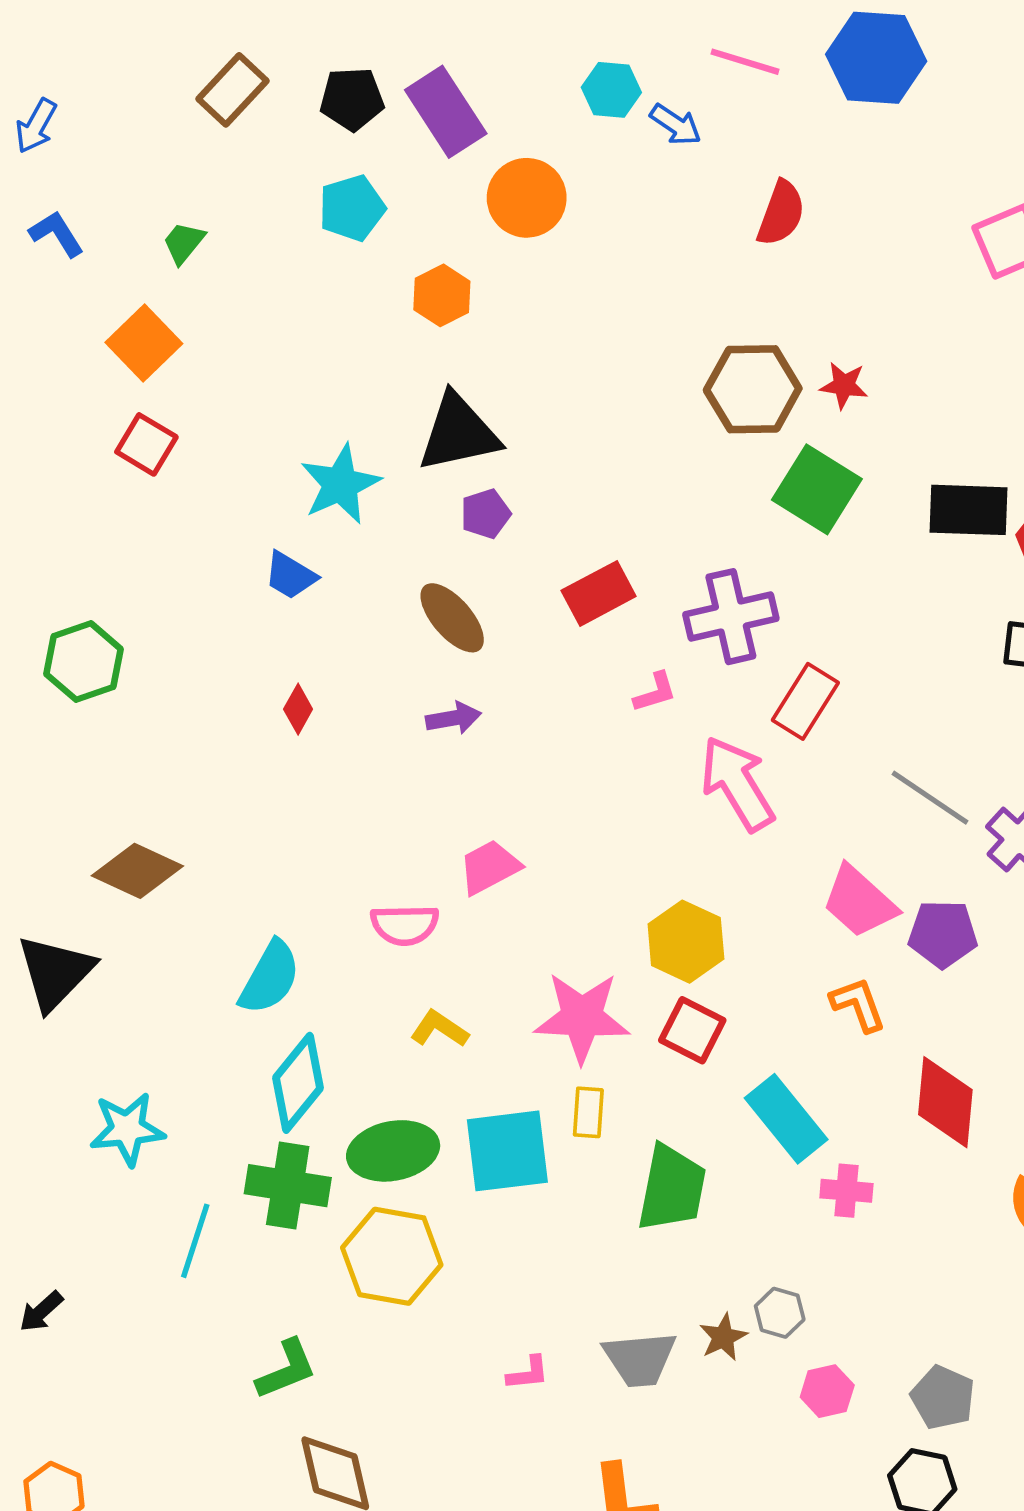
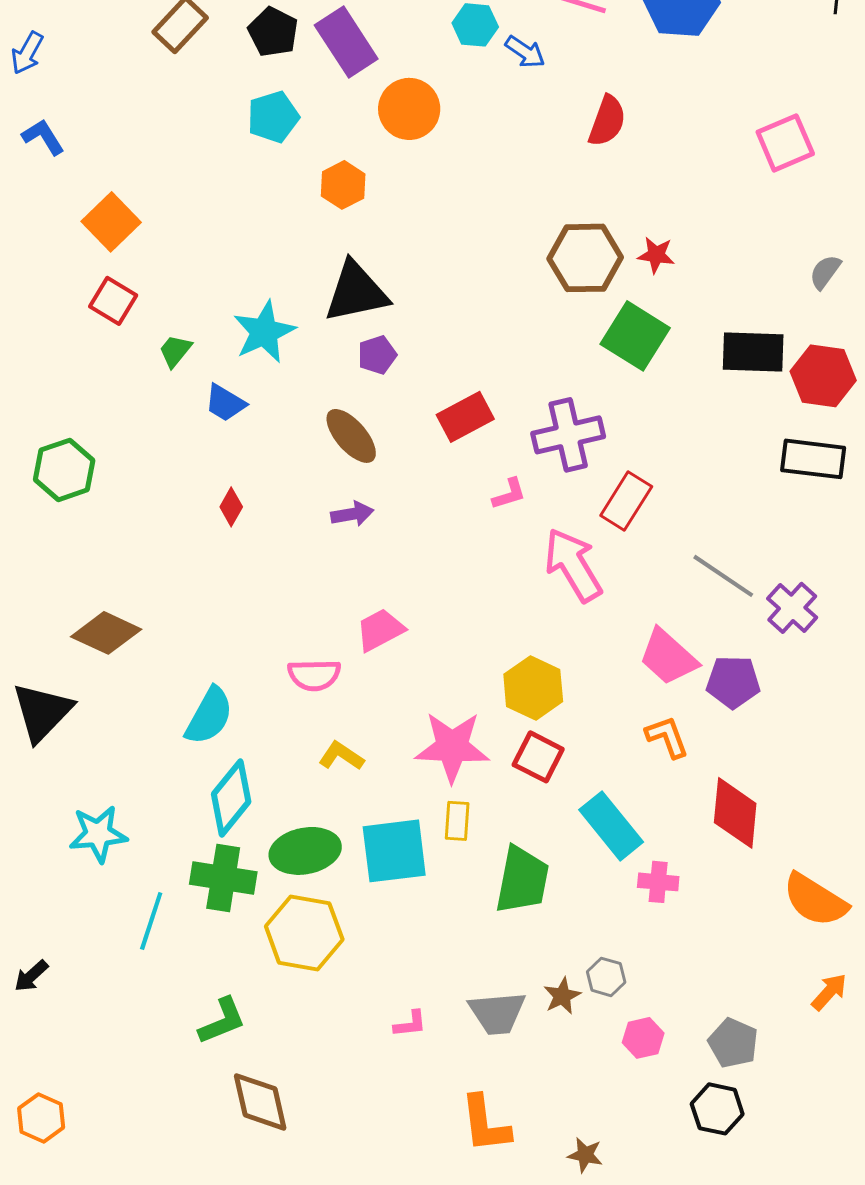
black pentagon: (352, 99) -> (273, 32), turned 30
green trapezoid: (184, 243) -> (175, 351), moved

